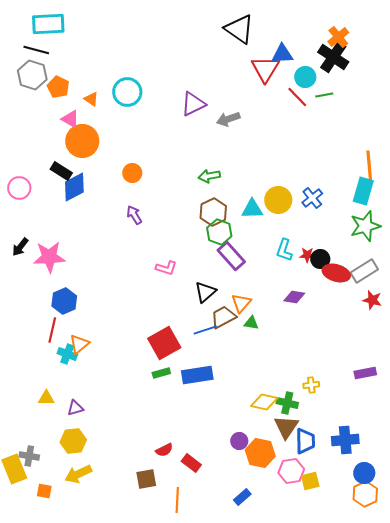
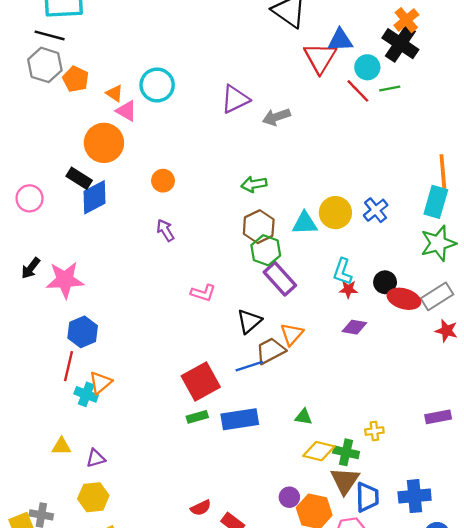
pink triangle: (70, 119) -> (126, 111), moved
red star: (307, 255) -> (348, 289), moved
green triangle: (251, 323) -> (304, 417), moved

